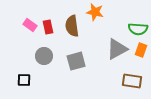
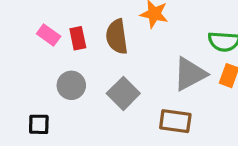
gray square: (76, 61) -> (123, 93), turned -30
brown rectangle: (132, 81) -> (175, 121), moved

